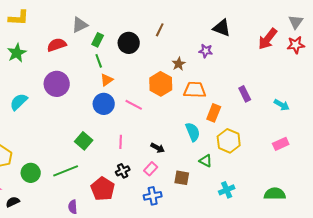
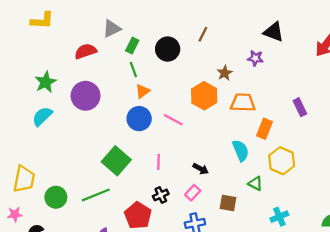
green star: (17, 53) -> (46, 82), moved
green square: (84, 141) -> (116, 161), size x1.4

